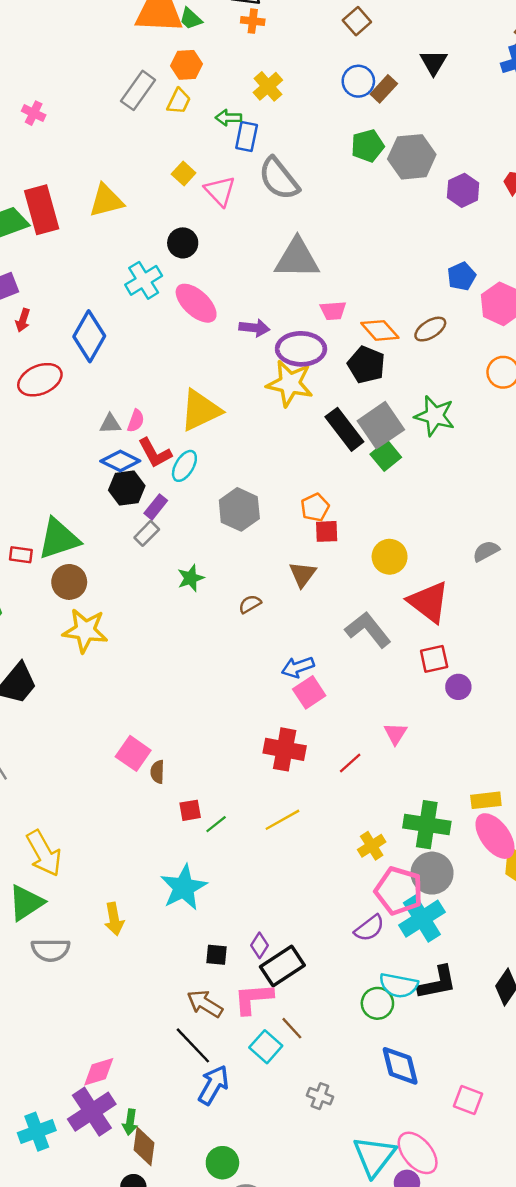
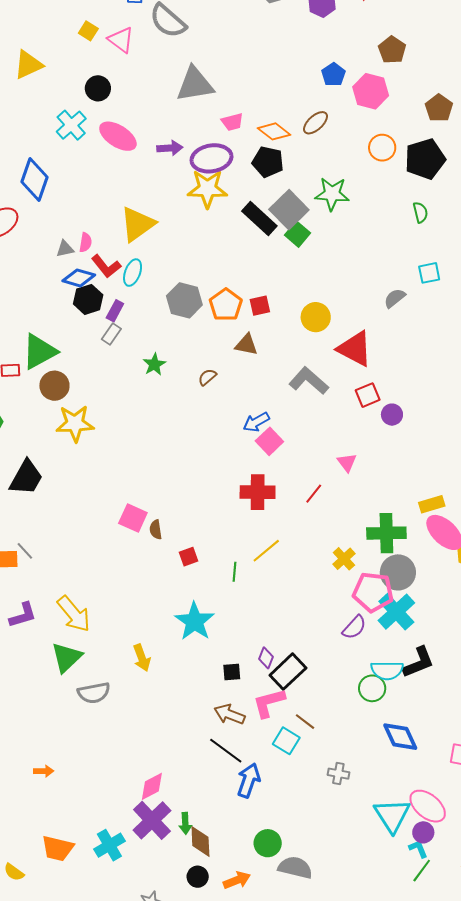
orange pentagon: (315, 507) -> (226, 305), moved, size x1.4
brown triangle: (302, 574) -> (246, 345), turned -45
green line: (216, 824) -> (235, 572), moved, turned -36

